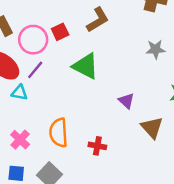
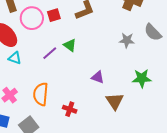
green triangle: (86, 66) -> (70, 45), size x0.6
purple line: (35, 70) -> (50, 53), moved
purple triangle: (126, 101) -> (98, 77), turned -32

